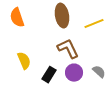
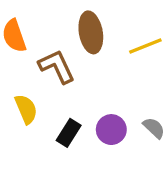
brown L-shape: (68, 49) -> (57, 66), moved

